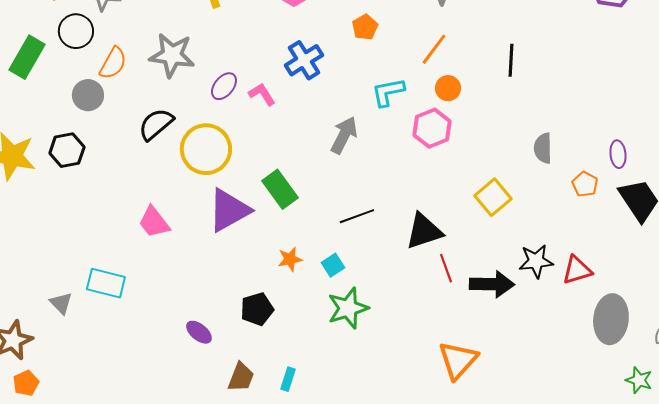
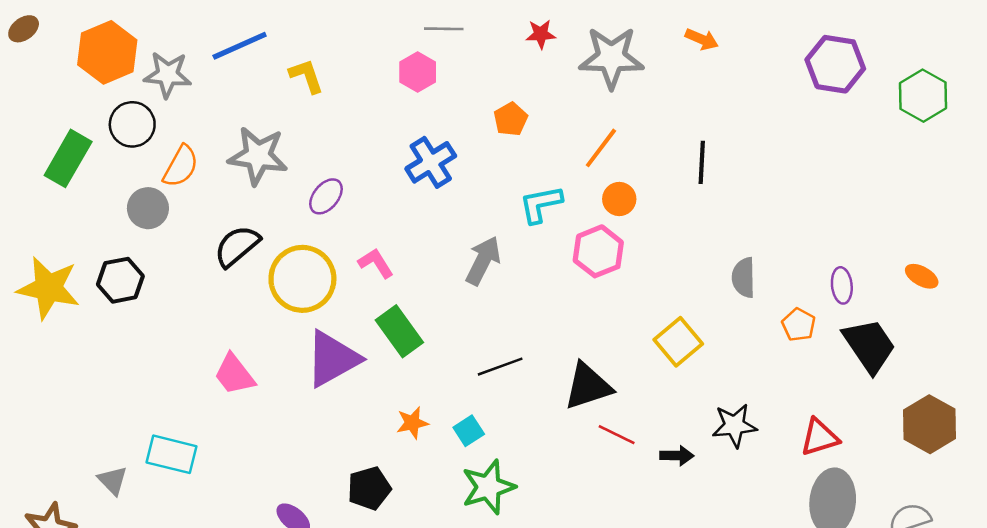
pink L-shape: (262, 94) -> (376, 263), moved
red line: (446, 268) -> (617, 435), turned -44
red triangle: (577, 270) -> (820, 437), moved
black arrow: (492, 284) -> (677, 456), size x0.6

